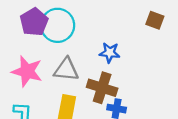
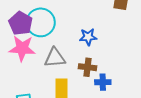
pink star: (27, 71) -> (22, 48), moved
brown cross: (102, 88) -> (88, 67), size x0.7

